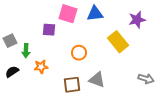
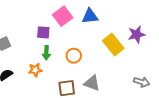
pink square: (68, 14) -> (63, 16), turned 36
purple star: (137, 20) -> (137, 34), moved
green arrow: (26, 51) -> (46, 53), moved

